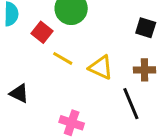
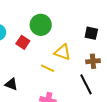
yellow line: (63, 58) -> (48, 68), moved
yellow triangle: (101, 67) -> (63, 52), moved

